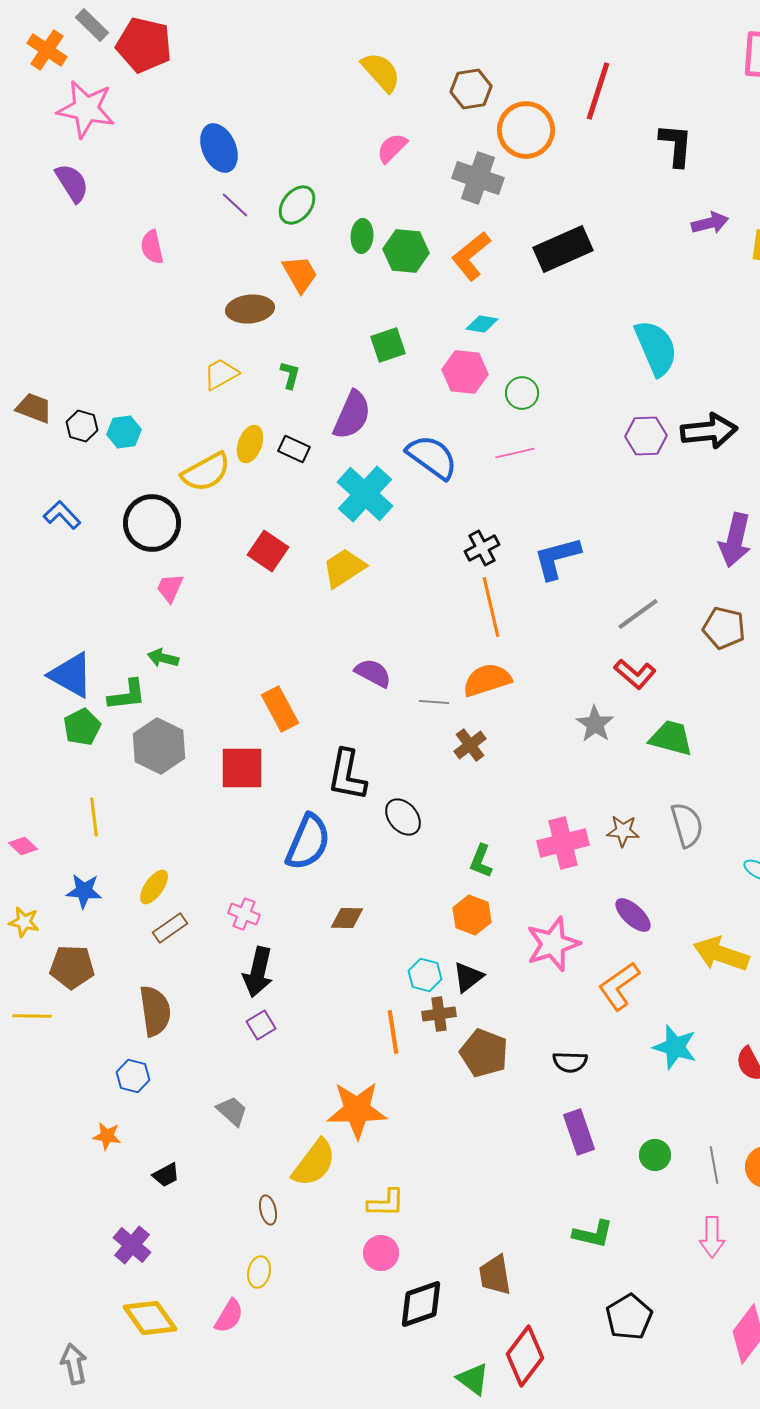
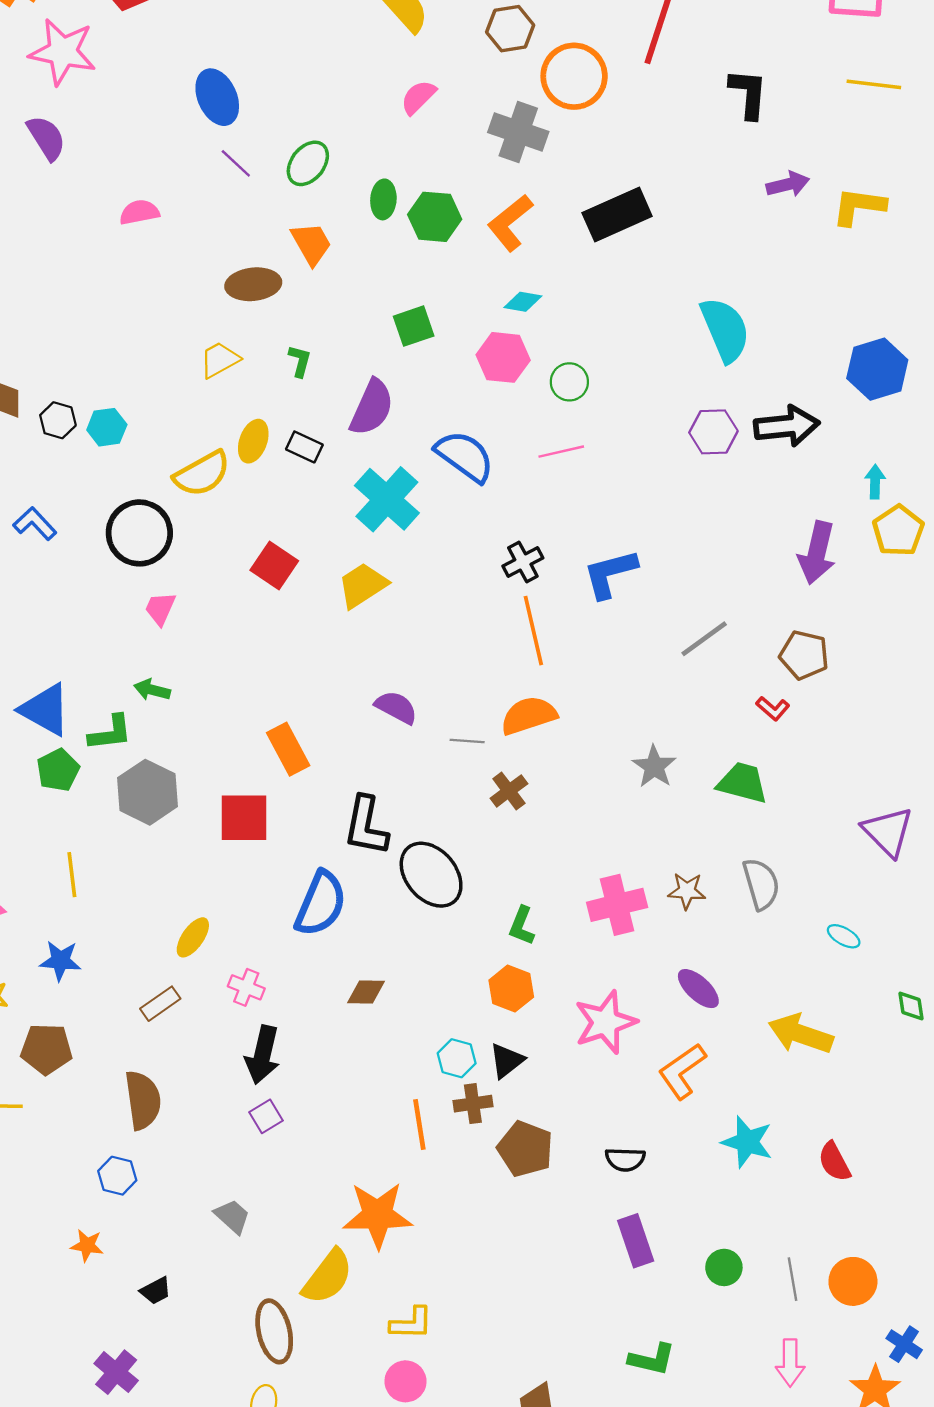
pink semicircle: (152, 247) -> (139, 212), turned 92
red L-shape: (635, 674) -> (773, 708), moved, size x0.7
black ellipse: (403, 817) -> (431, 875), size x1.5
yellow ellipse: (154, 887) -> (193, 937), moved
brown ellipse: (268, 1210) -> (274, 1331), size x1.8

